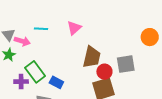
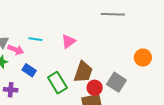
gray square: (126, 64) -> (116, 82), turned 36
green rectangle: (35, 72) -> (57, 83), moved
blue rectangle: (56, 82) -> (29, 70), moved

